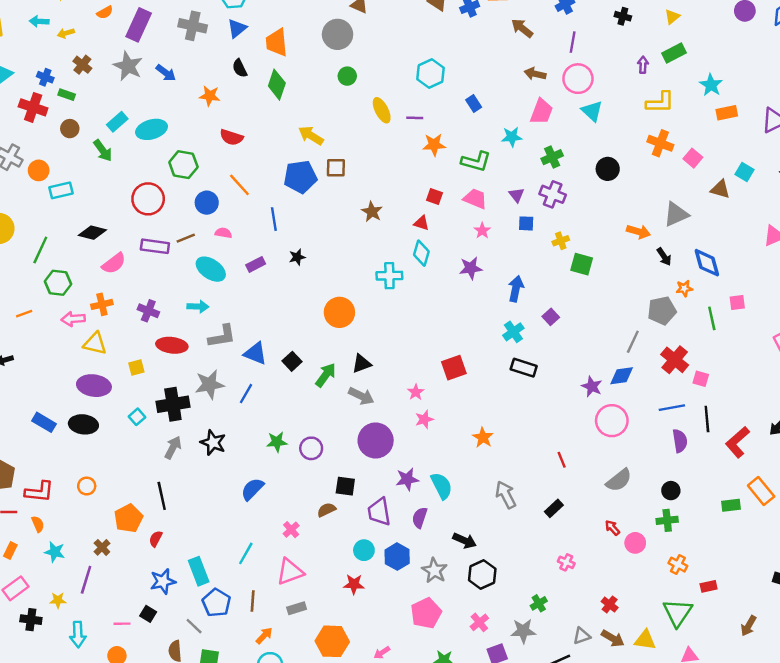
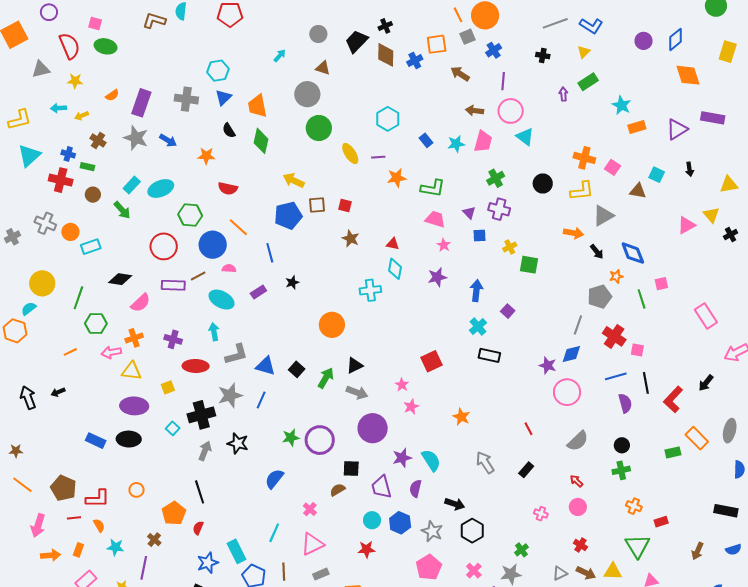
green circle: (347, 76) -> (319, 128), size x1.6
yellow L-shape: (660, 102) -> (582, 191), moved
cyan star: (512, 137) -> (456, 144), moved
red square: (435, 196) -> (345, 206), moved
blue circle: (207, 203) -> (213, 245), size x1.4
cyan arrow: (198, 307) -> (214, 332), turned -96
purple circle: (311, 448) -> (320, 440), size x1.5
pink circle: (635, 543) -> (578, 507), moved

